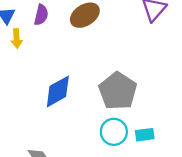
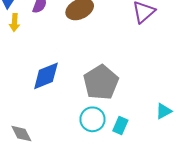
cyan rectangle: (145, 135) -> (120, 126), turned -66

